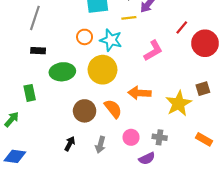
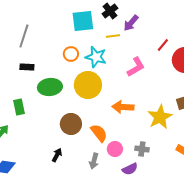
orange semicircle: (113, 109) -> (99, 133), moved
gray arrow: (100, 145) -> (94, 161), moved

